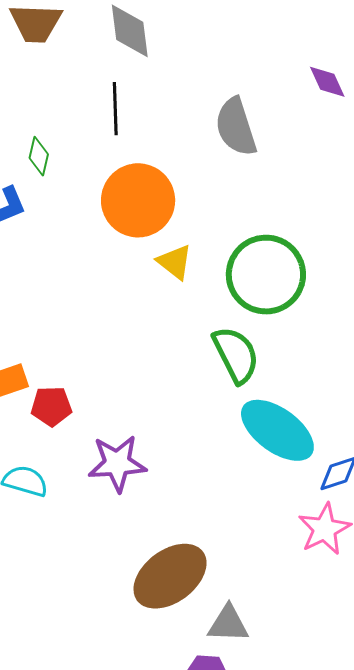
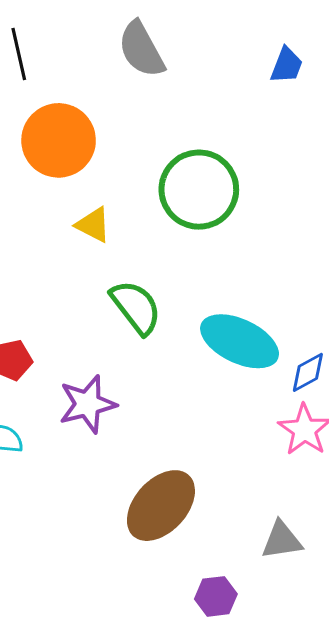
yellow triangle: (175, 262) -> (93, 225), moved
green semicircle: (236, 355) -> (136, 307), moved
gray triangle: (228, 624) -> (282, 540), moved

